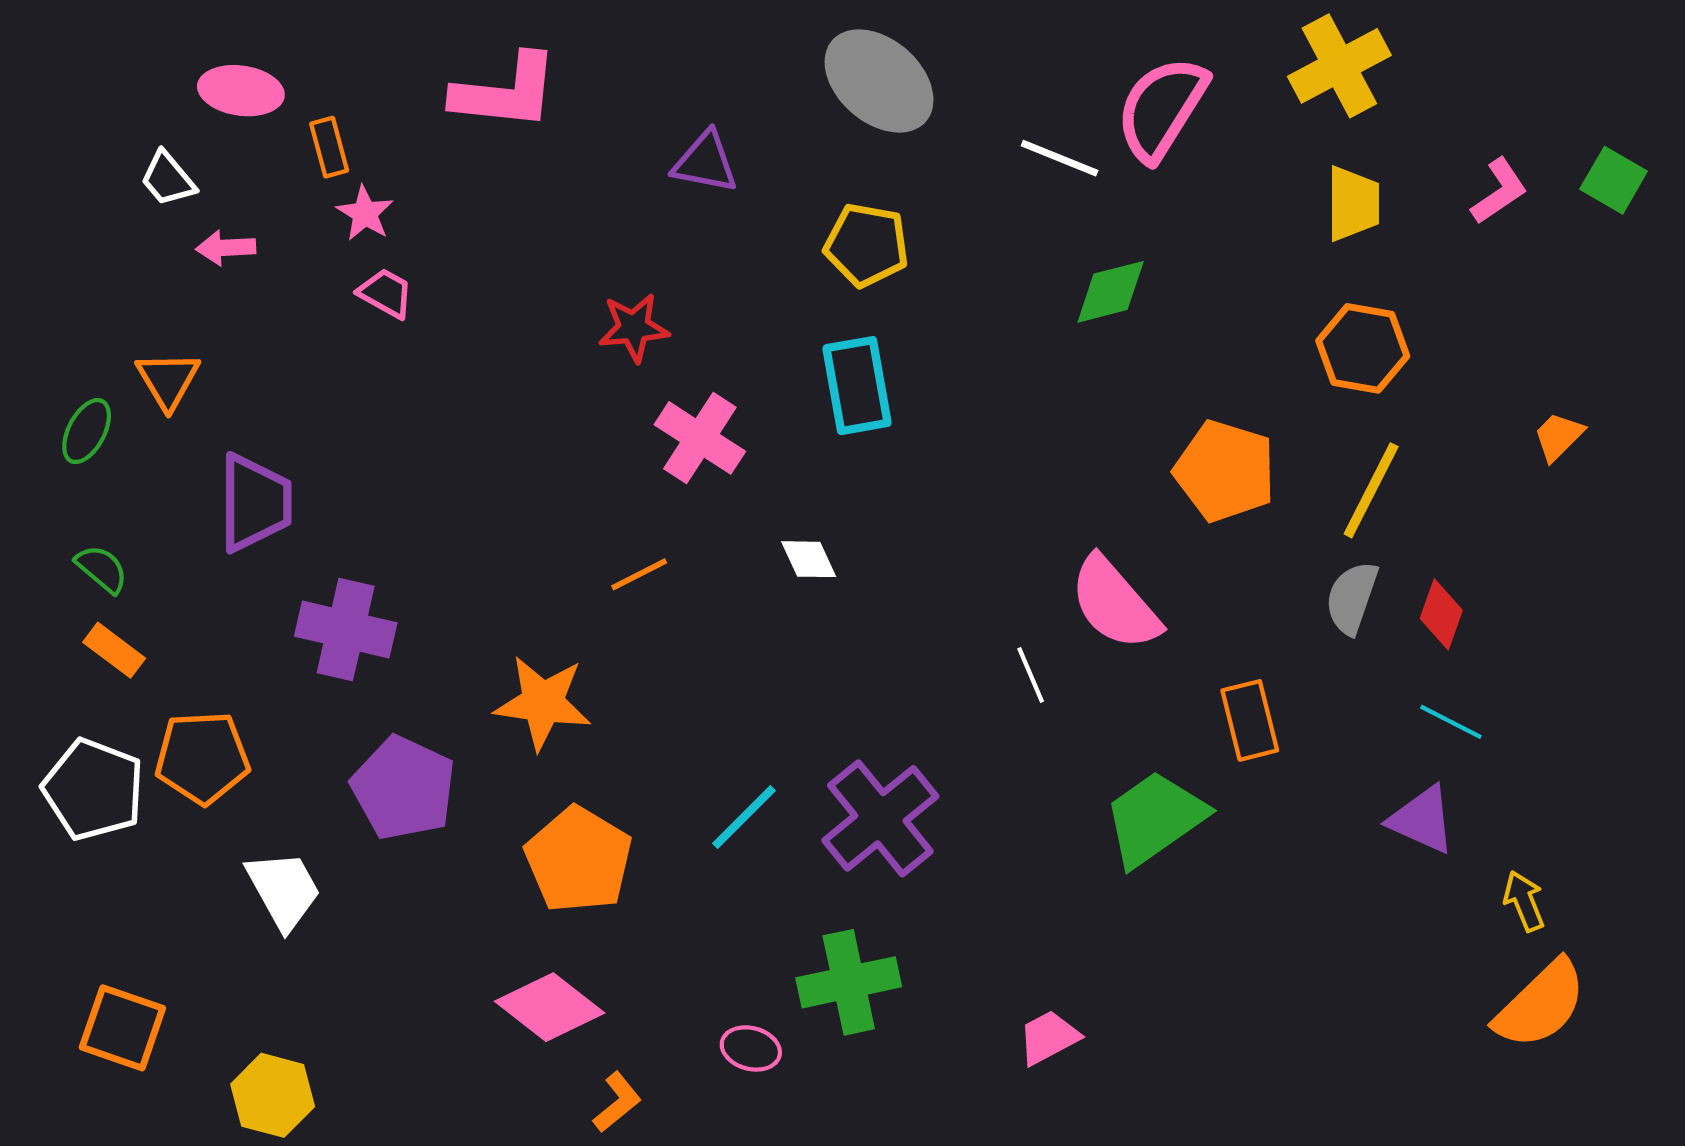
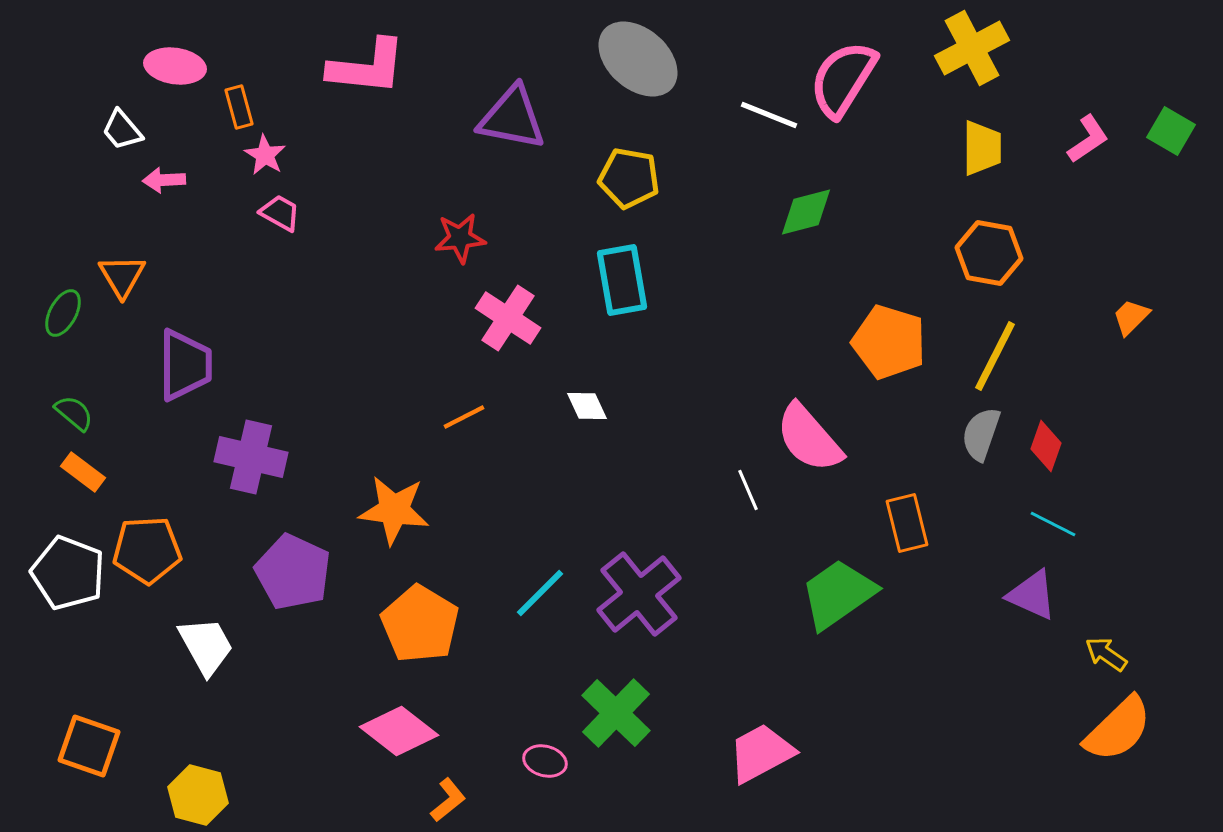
purple triangle: (705, 162) -> (512, 118), size x1.4
yellow arrow: (1524, 901) -> (1106, 654), turned -33
green cross: (849, 982) -> (616, 713), turned -34
pink trapezoid: (1049, 1037) -> (761, 753), size x1.5

